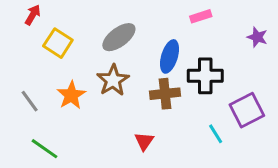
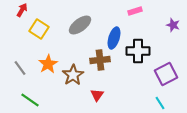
brown star: (113, 80) -> (73, 75), moved
brown cross: (165, 94) -> (100, 60), moved
cyan line: (216, 134) -> (160, 103), moved

